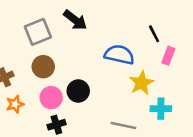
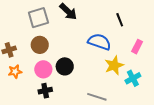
black line: (154, 34) -> (120, 20), moved
cyan cross: (161, 109) -> (133, 78), moved, turned -35

